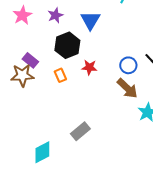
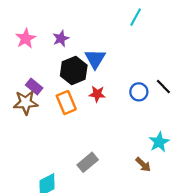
blue triangle: (90, 20) -> (95, 59), moved
orange rectangle: (60, 75) -> (66, 103), size x1.5
brown arrow: (127, 88) -> (143, 164), moved, size x0.7

